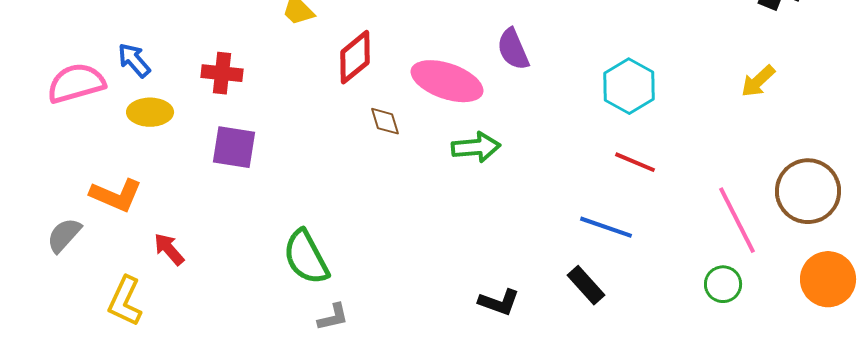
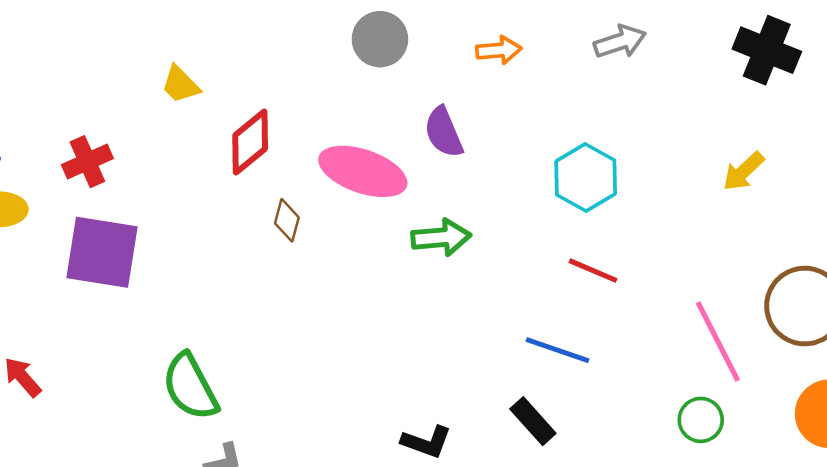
red cross: (222, 73) -> (87, 162), turned -30
brown diamond: (385, 121) -> (287, 220), turned 32
purple square: (234, 147) -> (102, 252), size x1.4
green arrow: (476, 147) -> (441, 237), moved

